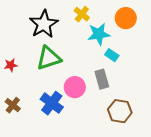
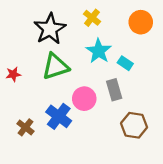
cyan star: (99, 34) -> (99, 51), moved, turned -30
brown cross: (13, 105) -> (25, 127), moved

